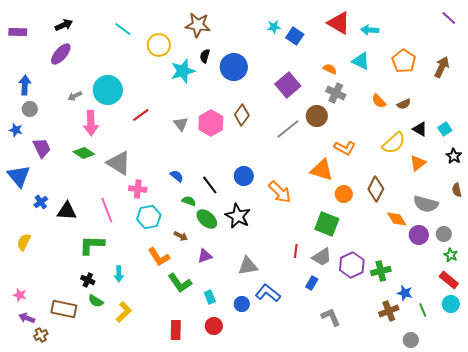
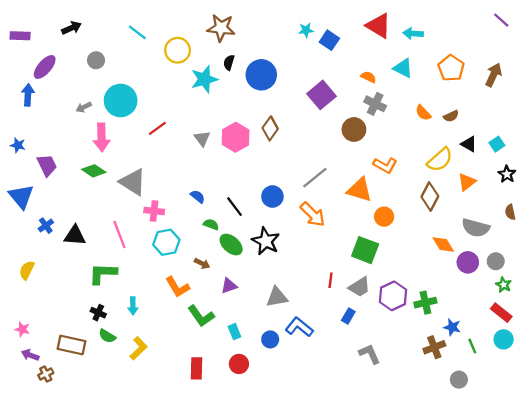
purple ellipse: (61, 54) -> (45, 67), moved
gray circle: (30, 109) -> (96, 60), moved
gray line: (288, 129) -> (315, 178), moved
brown diamond: (376, 189) -> (430, 196), moved

